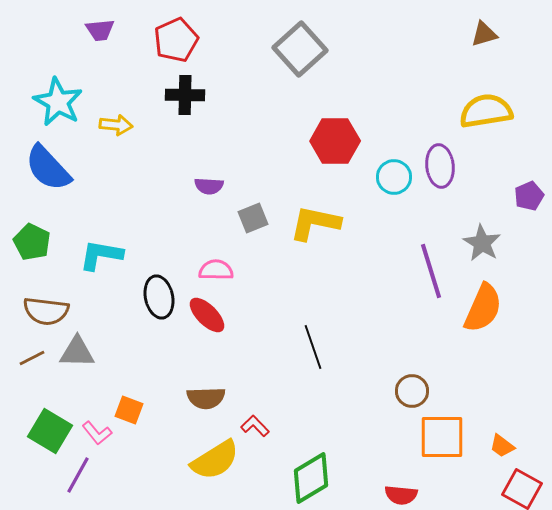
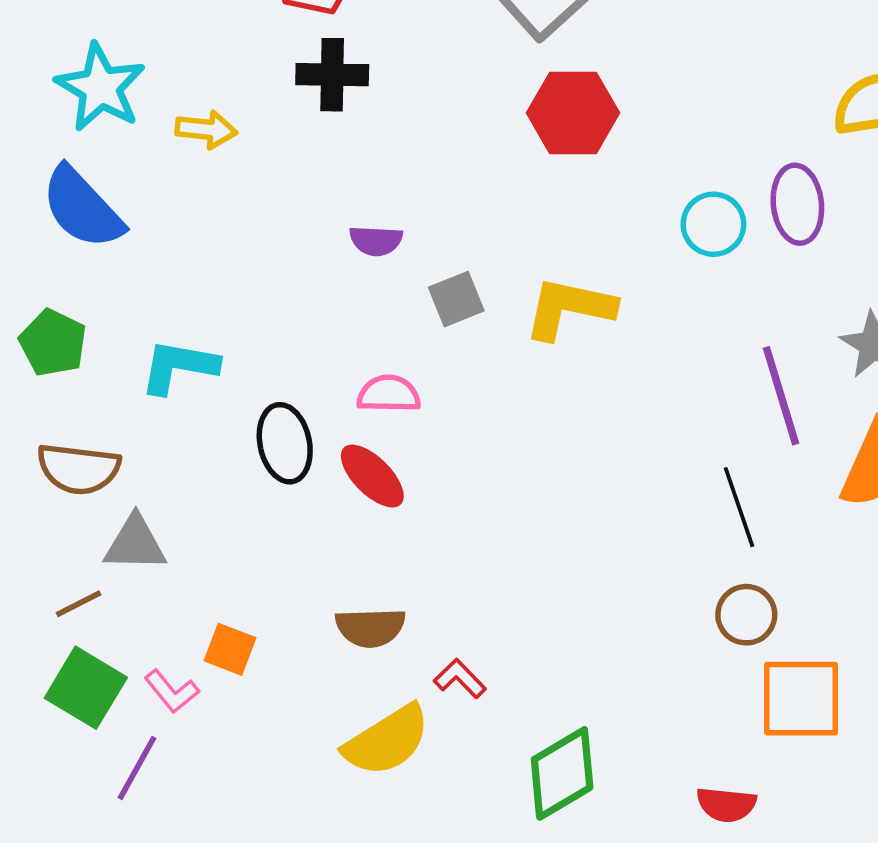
red hexagon: (335, 141) -> (573, 113), moved
black line: (313, 347) -> (739, 507), moved
brown line: (32, 358) -> (79, 604), moved

